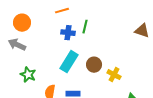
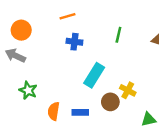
green line: (85, 27) -> (118, 35), moved
cyan rectangle: (69, 62) -> (94, 75), moved
brown circle: (94, 65) -> (110, 102), moved

